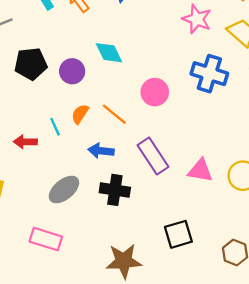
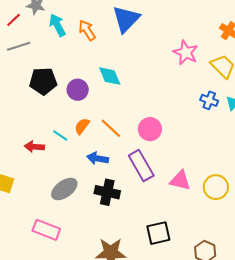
blue cross: (209, 74) -> (209, 100), moved, size x0.6
pink circle: (155, 92) -> (150, 129), moved
cyan line: (55, 127) -> (60, 136), turned -35

